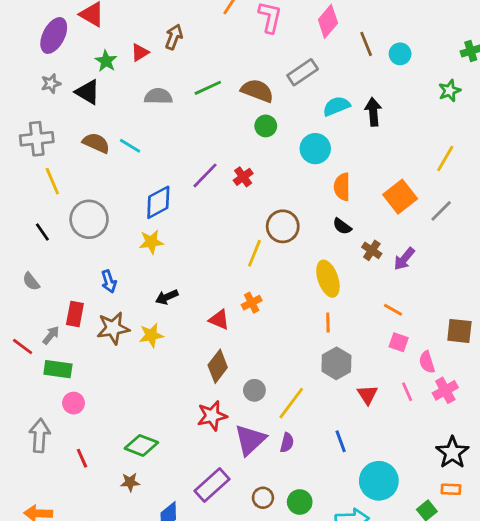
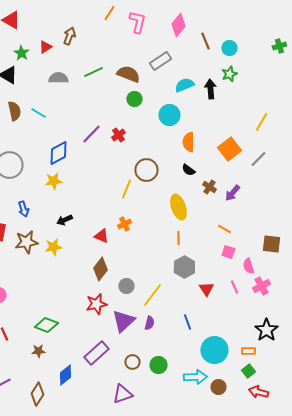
green star: (450, 91) -> (229, 74), moved
brown semicircle: (96, 143) -> (14, 111), turned 54
orange rectangle: (451, 489) -> (248, 351), moved

